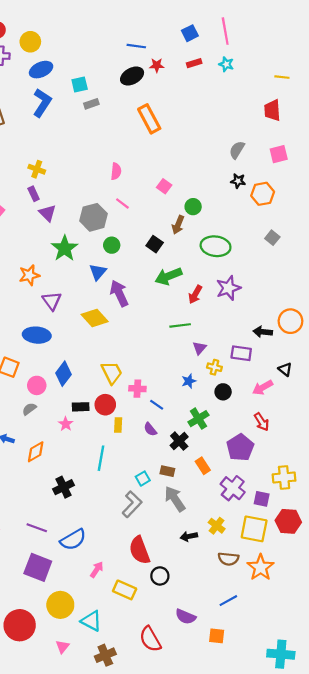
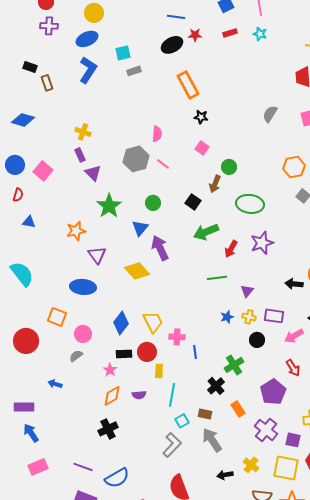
yellow circle: (30, 42) -> (94, 13), moved
black star: (238, 181) -> (201, 117), moved
orange hexagon: (263, 194) -> (294, 167), moved
gray hexagon: (93, 217) -> (136, 159), moved
purple triangle: (199, 348) -> (247, 291), moved
purple rectangle: (241, 353) -> (274, 316), moved
blue diamond: (64, 374) -> (121, 323), moved
blue star: (189, 381) -> (227, 317), moved
blue line: (157, 405) -> (195, 352), turned 48
purple semicircle: (150, 429) -> (139, 395), moved, turned -56
orange diamond: (36, 452) -> (112, 396), moved
cyan line: (101, 458) -> (172, 395), moved

